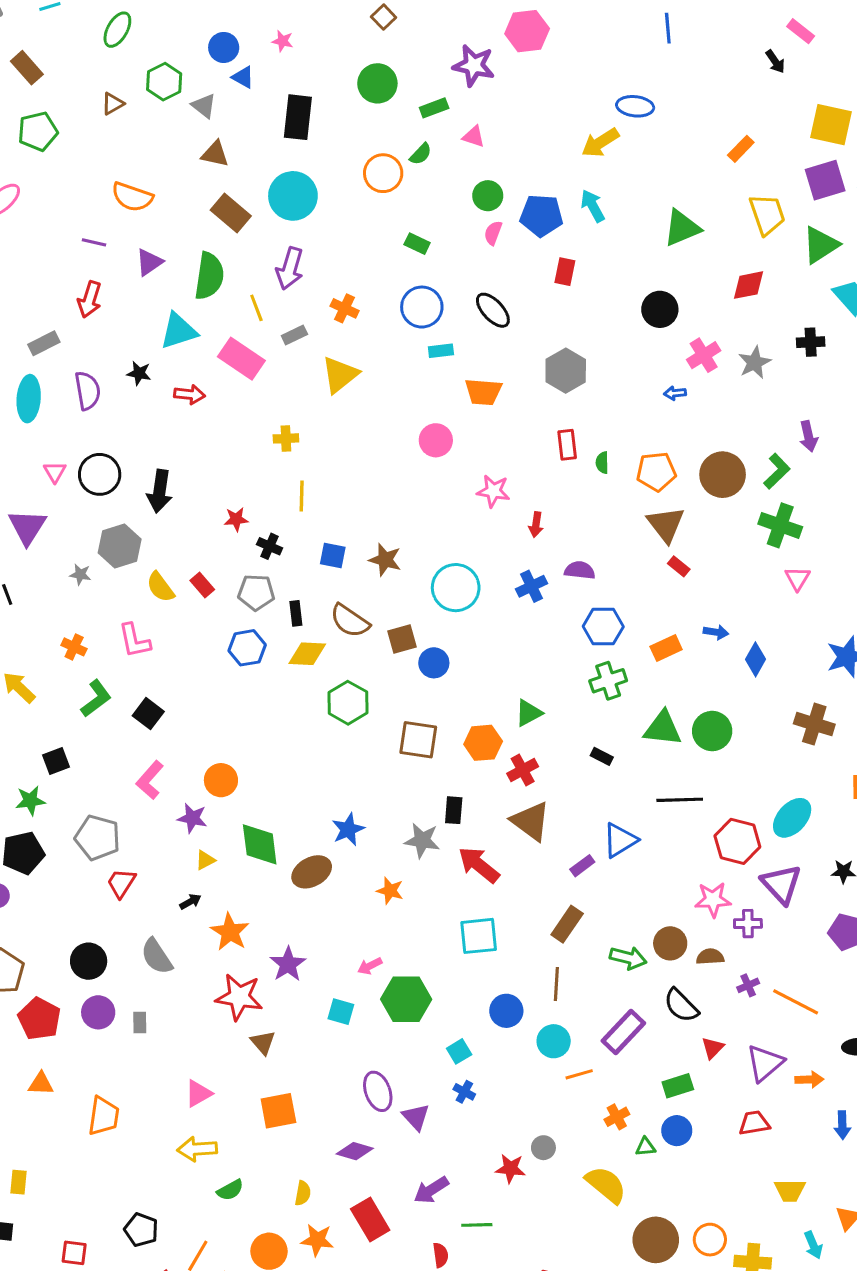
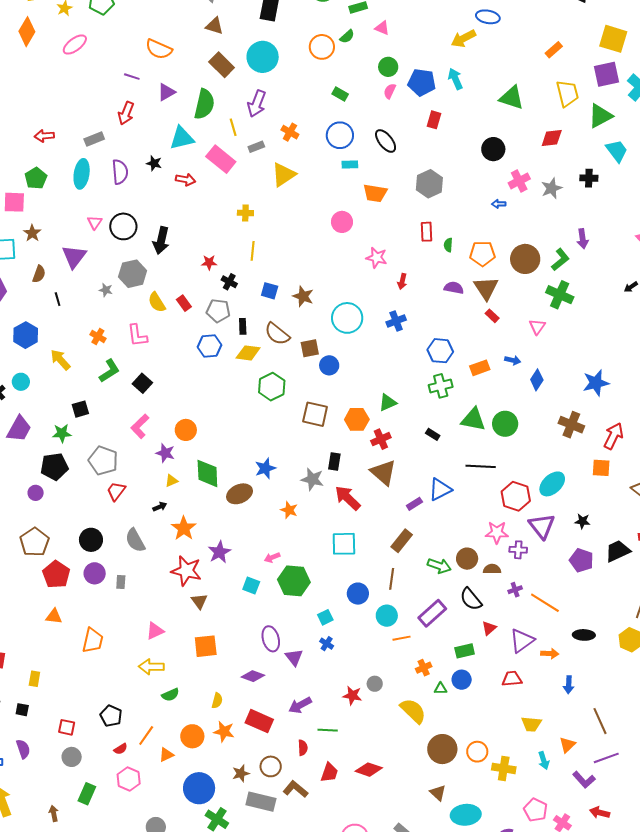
green triangle: (682, 228) -> (512, 98), turned 36
purple semicircle: (580, 570) -> (454, 288), moved
pink triangle: (798, 578) -> (537, 327), moved
red rectangle: (370, 1219) -> (259, 721), turned -40

